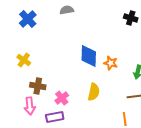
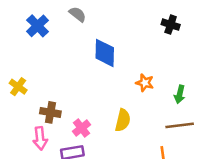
gray semicircle: (67, 10) -> (78, 14), moved, turned 48
blue diamond: (89, 56) -> (105, 53), moved
yellow cross: (24, 60) -> (18, 87), moved

